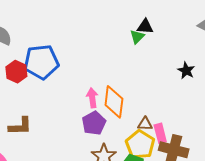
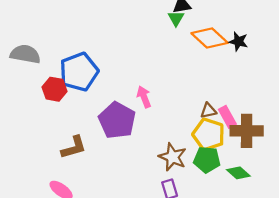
orange diamond: (114, 102) -> (210, 38), moved, turned -40
purple pentagon: (94, 123) -> (117, 120), moved, size x1.4

